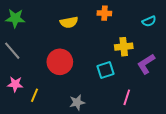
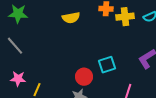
yellow cross: (124, 47) -> (125, 17), moved
red circle: (60, 62) -> (84, 77), moved, size x0.7

